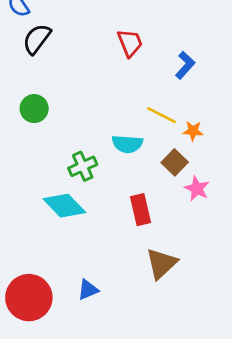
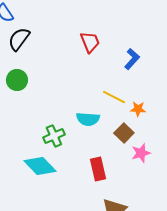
green circle: (34, 109) -> (17, 80), moved
pink star: (197, 189) -> (141, 153), turned 30

